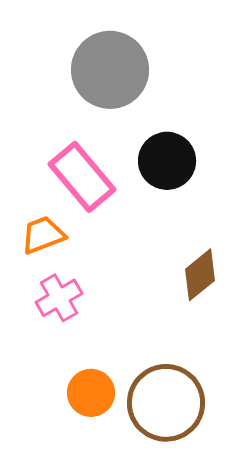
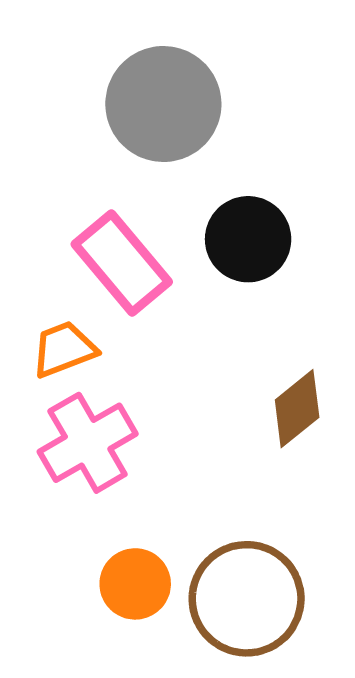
pink cross: (59, 298) -> (88, 443), size x1.4

